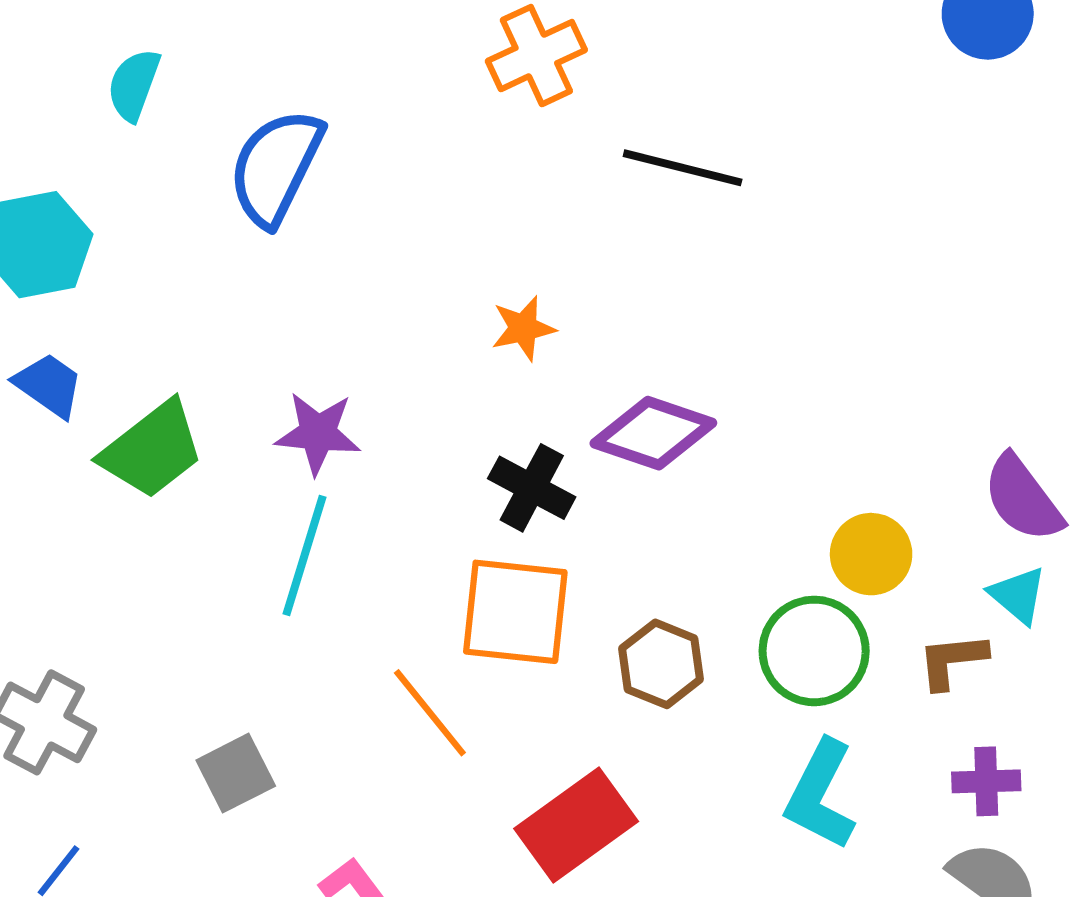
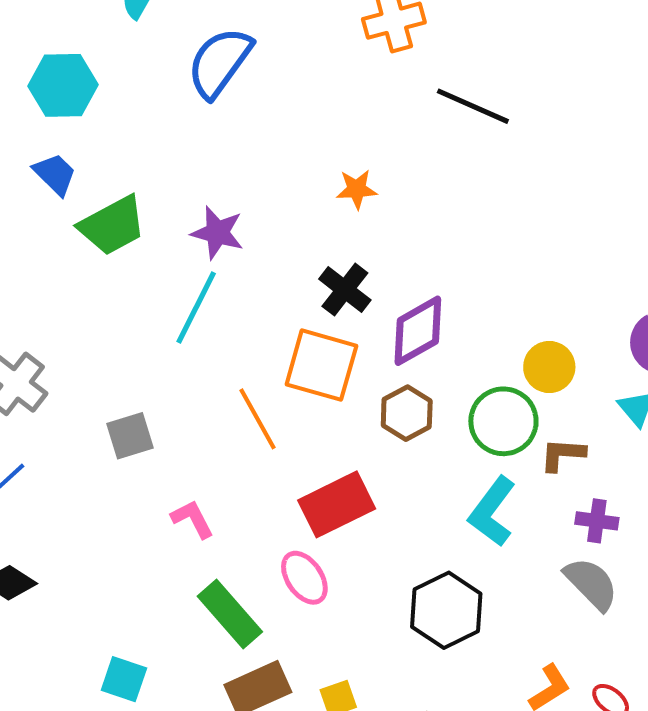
purple diamond: (653, 433) -> (418, 331), moved, turned -58
brown L-shape: (952, 661) -> (563, 455), moved

